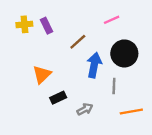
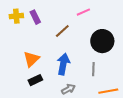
pink line: (112, 20) -> (83, 12), moved
blue arrow: (94, 65) -> (63, 64), moved
black rectangle: (58, 98) -> (35, 80), moved

